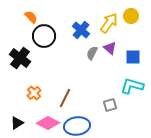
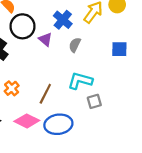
purple triangle: (110, 48) -> (45, 39), moved
cyan L-shape: (132, 86) -> (80, 81), moved

